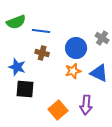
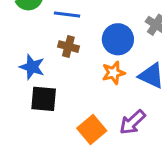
purple arrow: (86, 105) -> (132, 122), turned 42

